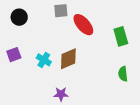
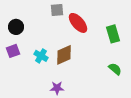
black circle: (19, 17) -> (16, 27), moved
green semicircle: (123, 74) -> (115, 69), turned 136

